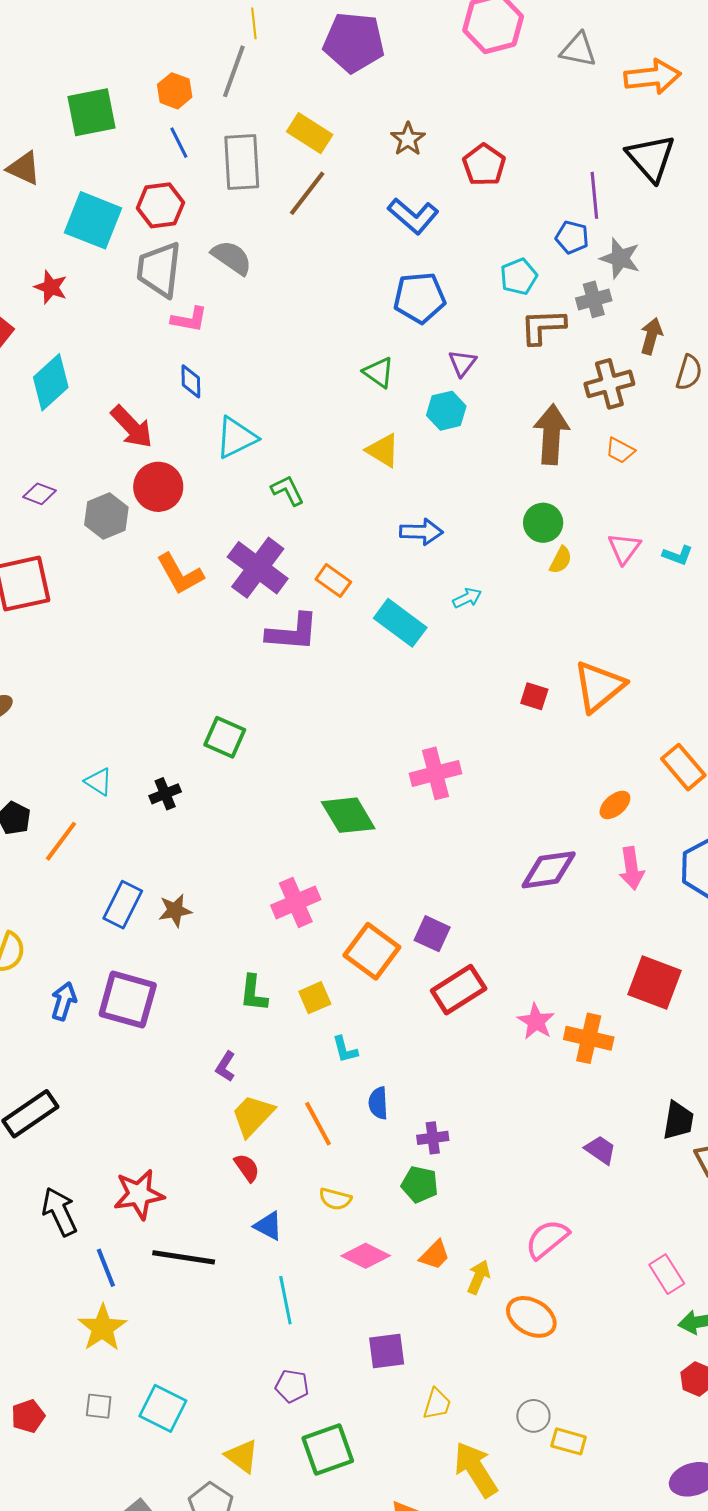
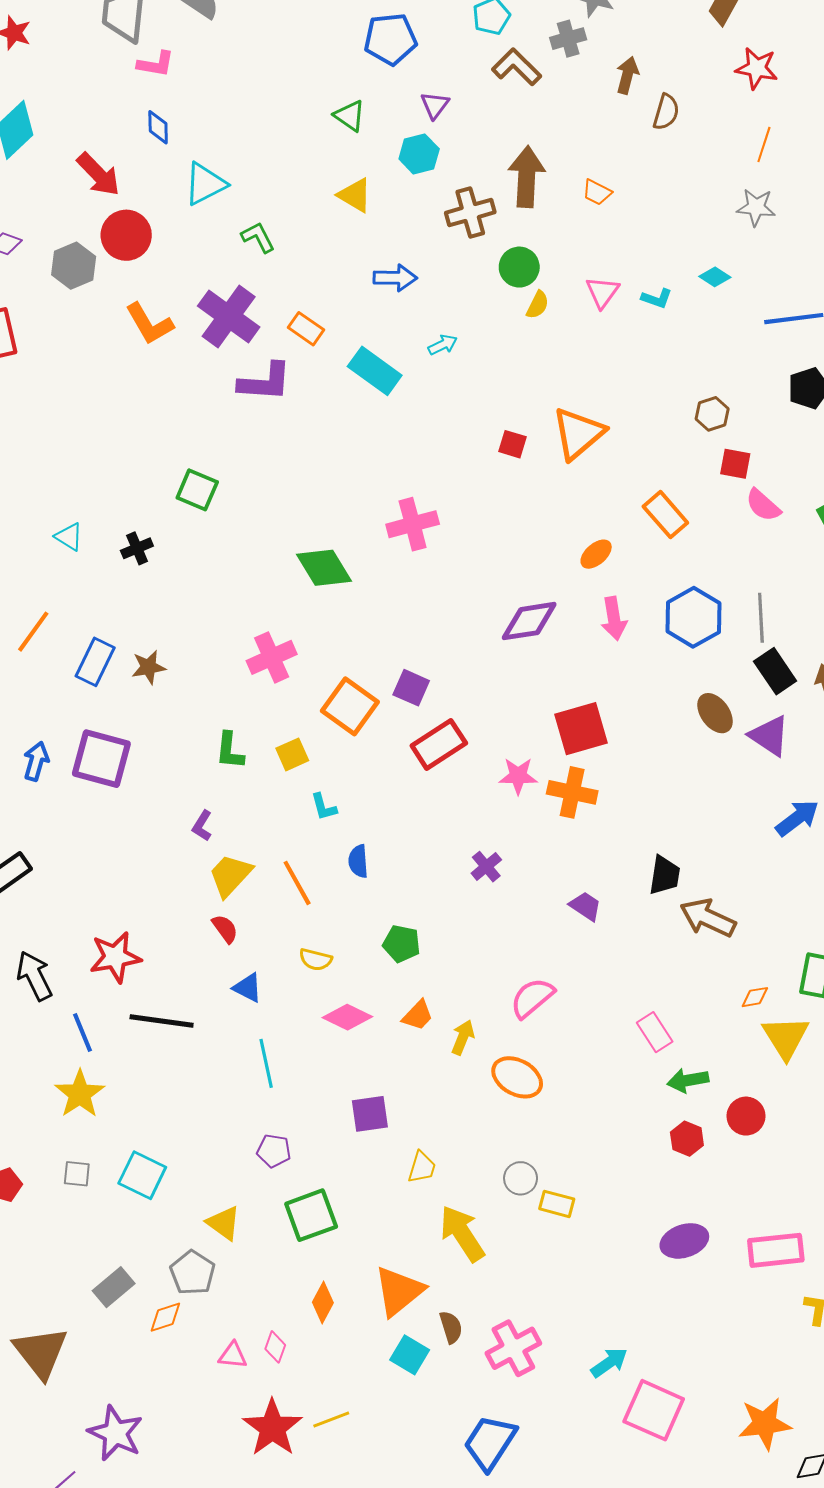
brown L-shape: (543, 327) -> (517, 67), turned 48
brown cross: (609, 384) -> (470, 212), moved
orange line: (61, 841) -> (33, 632), moved
red square: (654, 982) -> (581, 729), moved, turned -36
pink star: (536, 1021) -> (518, 776), turned -30
purple cross: (433, 1138) -> (486, 867), moved, turned -32

